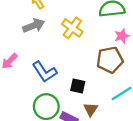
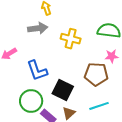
yellow cross: (72, 28) -> (71, 39), turned -36
black square: (78, 86) -> (63, 90), size x1.5

